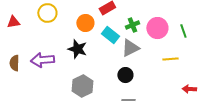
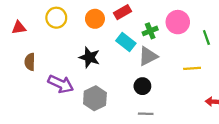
orange circle: (85, 23) -> (95, 19), moved
pink circle: (157, 28) -> (178, 22), moved
purple arrow: (42, 60) -> (61, 84), moved, turned -150
brown semicircle: (14, 63) -> (30, 62), moved

